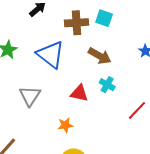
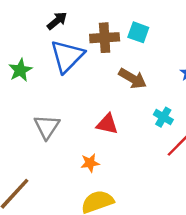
blue triangle: (51, 55) -> (67, 56), moved, turned 36
cyan cross: (107, 85) -> (163, 117), moved

